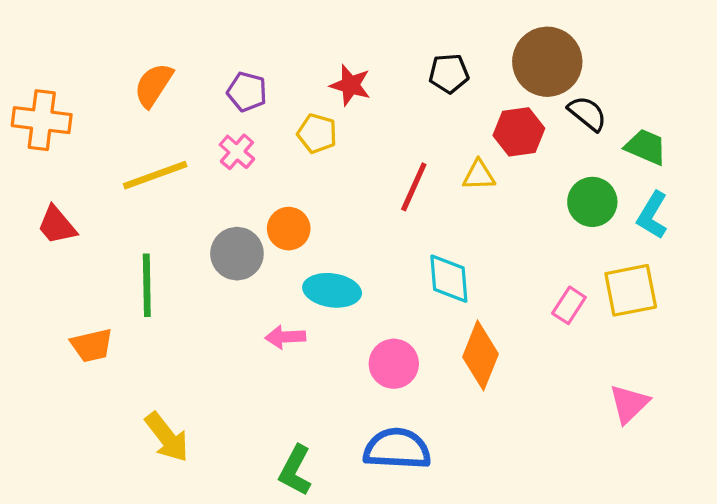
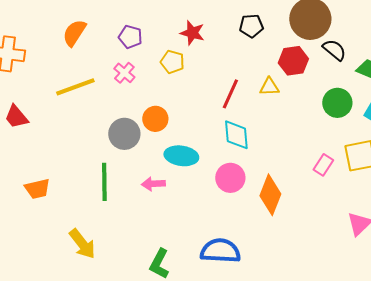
cyan diamond: (449, 279) -> (236, 135), moved
green line: (147, 285) -> (104, 182), moved
pink circle: (394, 364) -> (230, 178), moved

